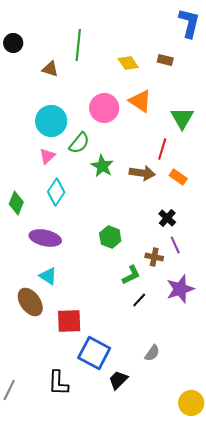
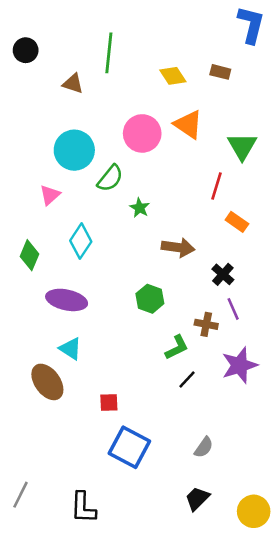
pink triangle: (47, 156) -> (50, 195), moved
green star: (102, 166) -> (140, 208), size x0.7
brown arrow: (142, 173) -> (178, 247), moved
red square: (69, 321) -> (109, 402), moved, size x0.6
black trapezoid: (118, 380) -> (197, 499), moved
black L-shape: (58, 383) -> (83, 507), moved

